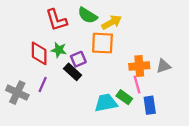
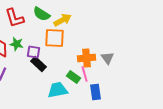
purple square: (78, 59) -> (34, 52), turned 32
gray triangle: (163, 66) -> (108, 58), turned -48
black rectangle: (73, 72) -> (39, 64), moved
green rectangle: (124, 97) -> (74, 77), moved

